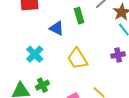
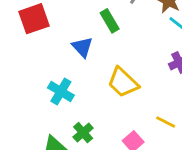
blue triangle: (57, 28) -> (82, 47), turned 35

